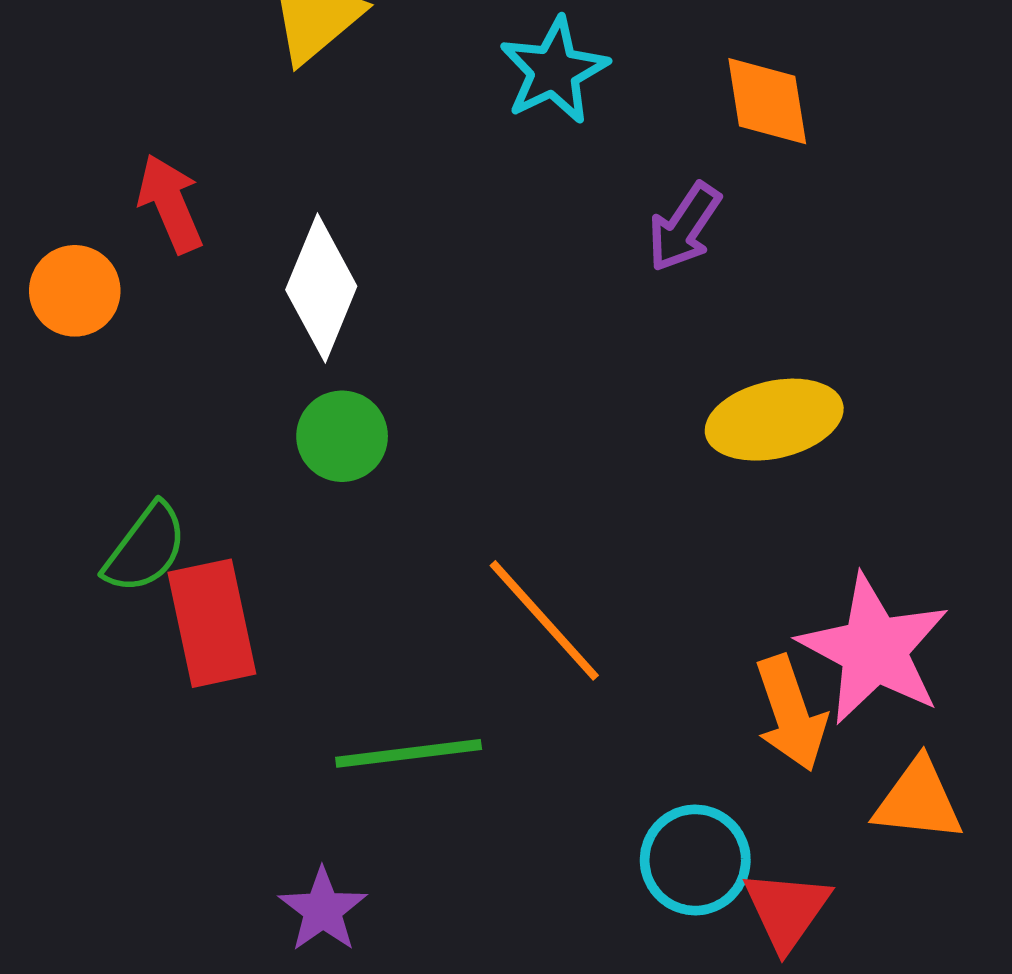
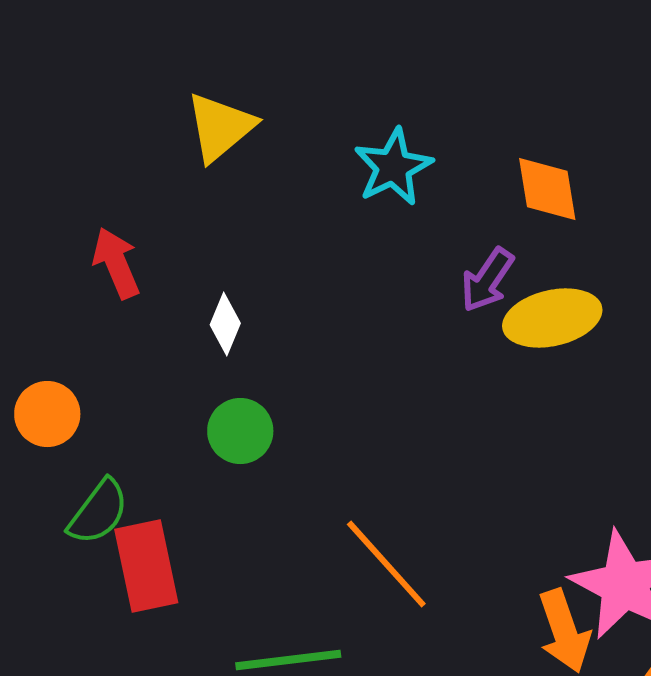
white diamond: (321, 288) -> (225, 324), size x0.6
orange circle: (75, 291) -> (47, 414), moved
yellow ellipse: (774, 420) -> (552, 318), moved

